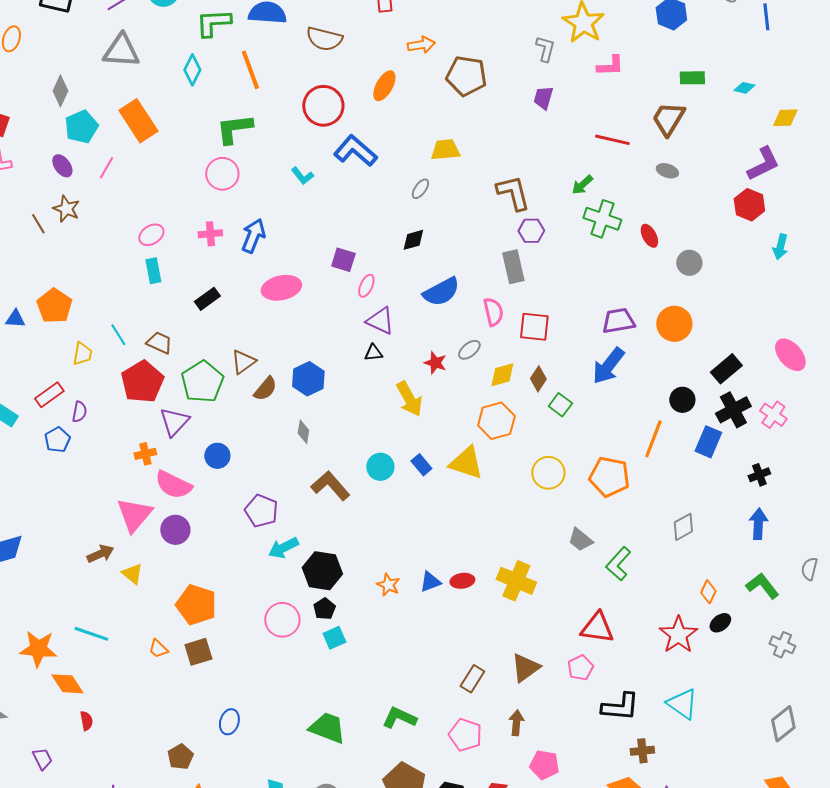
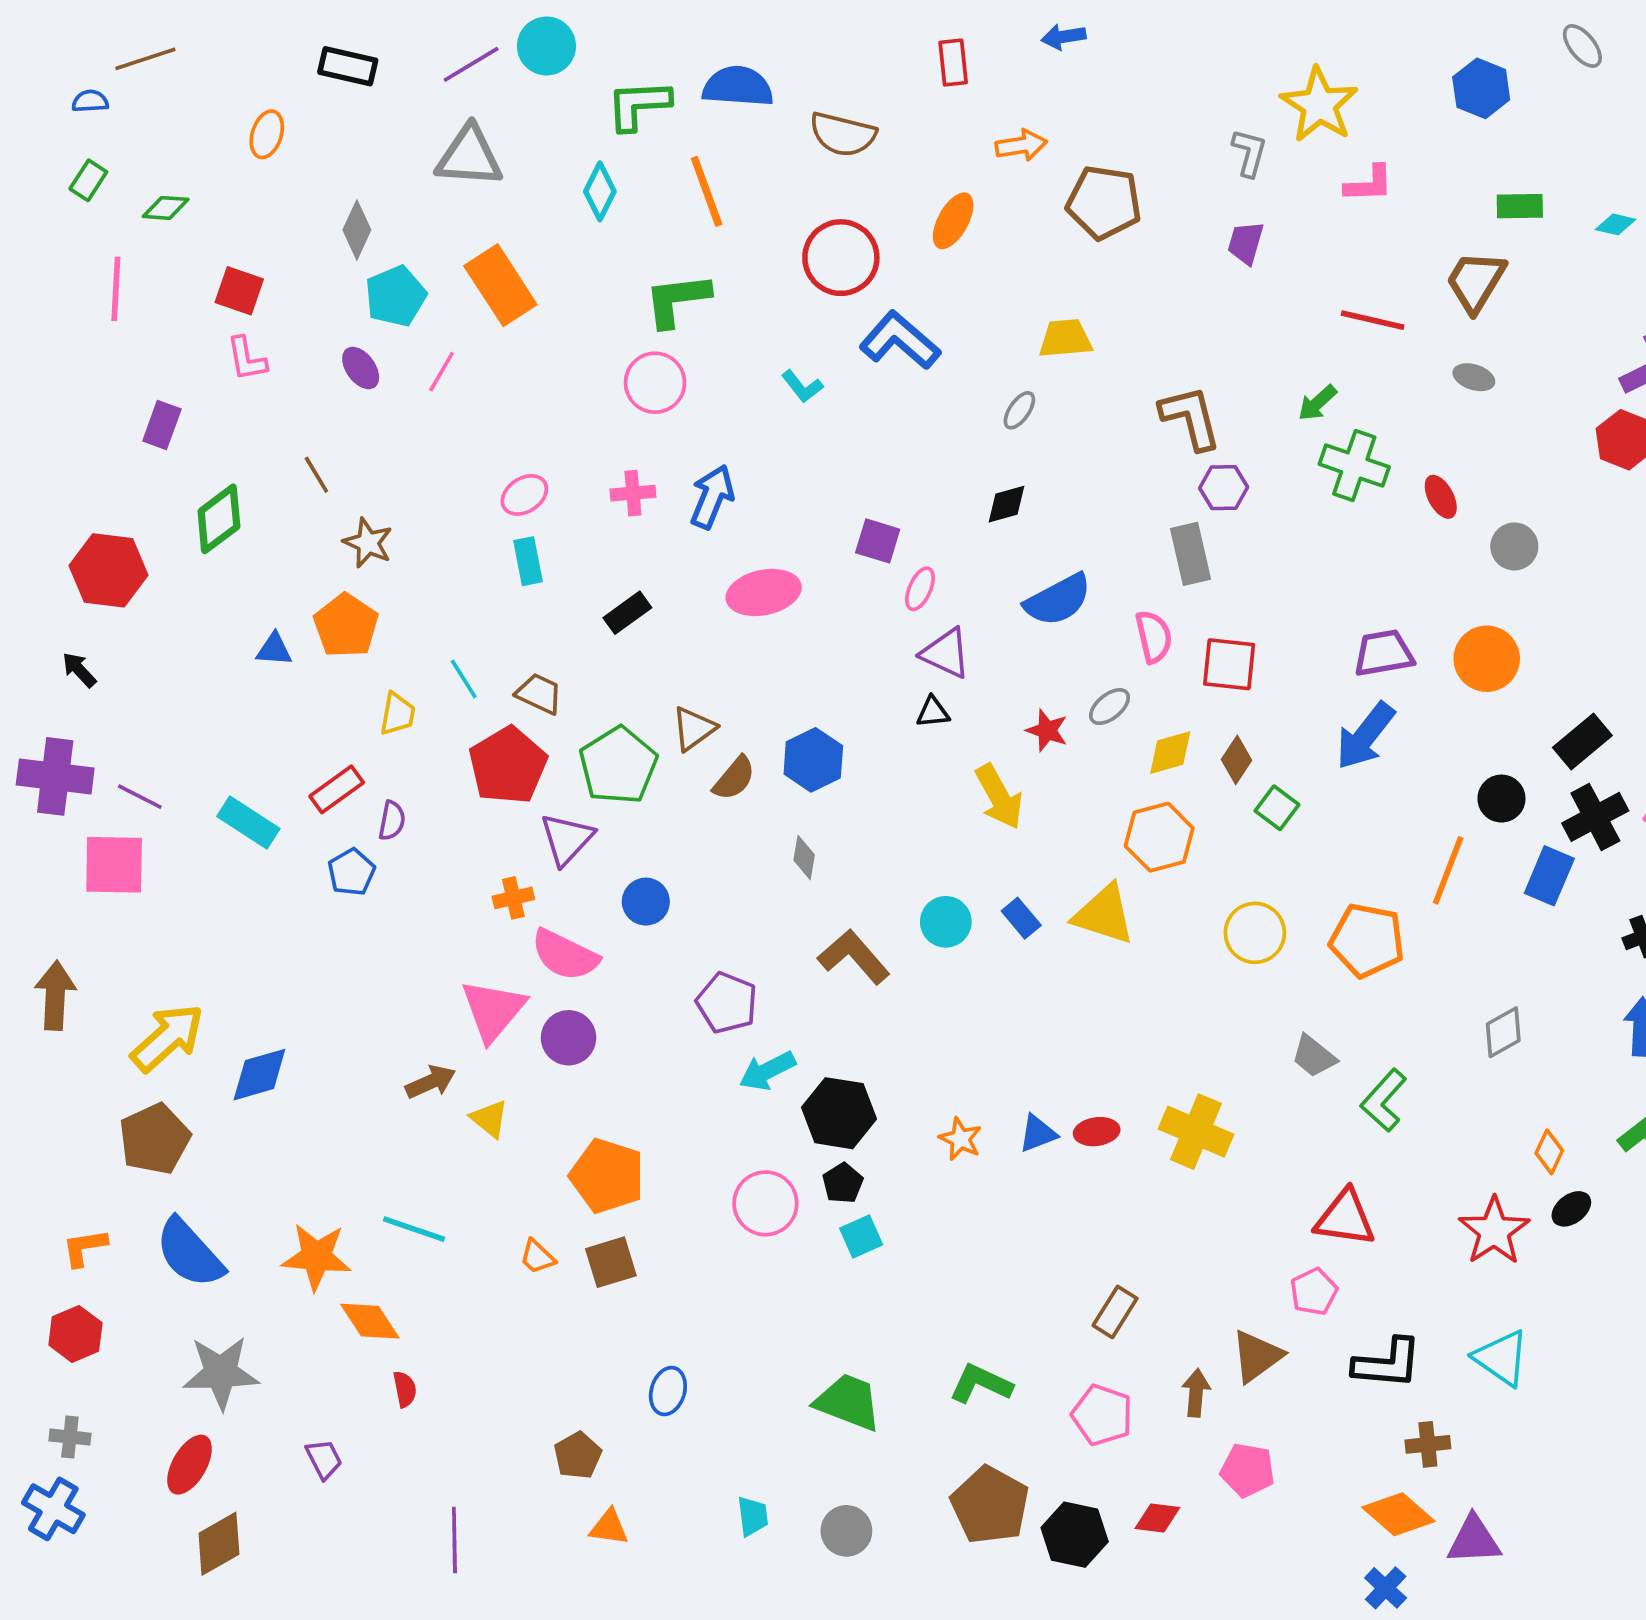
brown star: (66, 209) -> (368, 543), moved
brown triangle: (525, 668) -> (1257, 1356), moved

